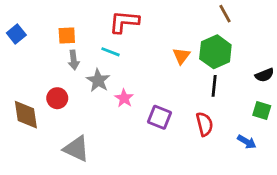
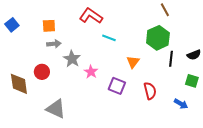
red L-shape: (124, 22) -> (91, 16), turned 30
cyan line: (110, 52) -> (109, 38), moved
orange triangle: (181, 56) -> (133, 62), moved
gray arrow: (74, 60) -> (54, 44), turned -88
black line: (214, 86) -> (171, 59), moved

